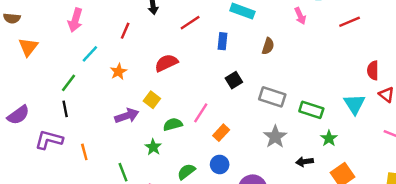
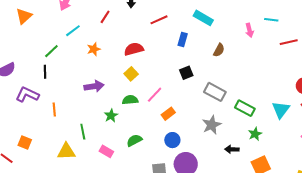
yellow square: (152, 100) -> (131, 74), moved
blue circle: (220, 164) -> (172, 140), moved

